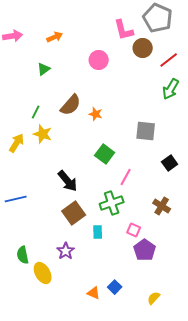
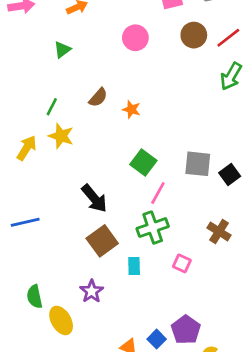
brown circle: (143, 48) -> (194, 35), moved
brown semicircle: (71, 105) -> (98, 97), size x0.7
gray square: (146, 131) -> (198, 164), moved
pink line: (126, 177) -> (158, 193), moved
purple pentagon: (145, 250) -> (186, 330), moved

